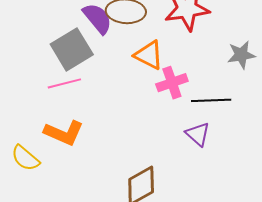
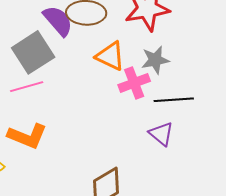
gray star: (241, 55) -> (155, 60), moved

